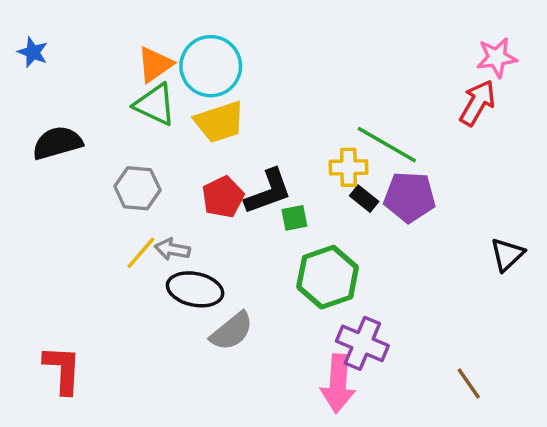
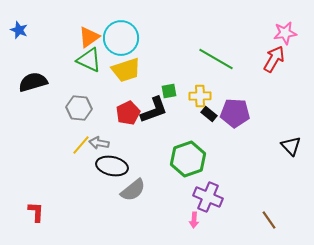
green line: (387, 145) -> (216, 59), moved
green square: (294, 218) -> (169, 91), moved
black triangle: (507, 254) -> (291, 146), turned -30
red L-shape: (63, 370) -> (36, 212), size x0.7
pink arrow: (338, 384) -> (194, 220), size x0.5

